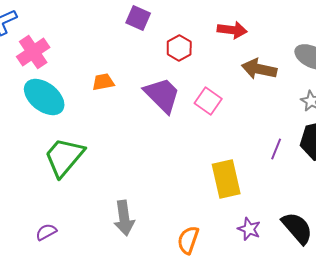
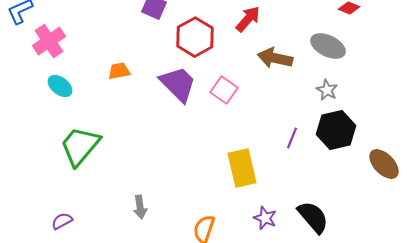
red arrow: (232, 30) -> (248, 19), turned -56
red hexagon: (179, 48) -> (195, 37), size x1.5
cyan ellipse: (44, 97) -> (60, 86), size x0.6
gray arrow: (124, 218) -> (140, 207), size x0.7

